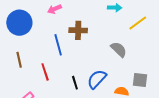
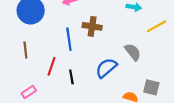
red line: (45, 72) -> (52, 66), turned 30
blue semicircle: (97, 79) -> (106, 68), moved
black line: (75, 83) -> (71, 77), moved

